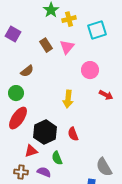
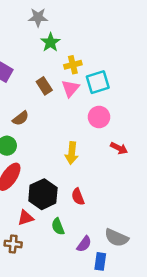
yellow cross: (69, 19) -> (73, 65), moved
cyan square: (97, 30) -> (98, 82), moved
gray semicircle: (104, 167) -> (116, 238), turned -36
purple semicircle: (44, 172) -> (84, 244), moved, turned 104

